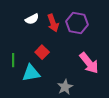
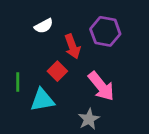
red arrow: (53, 23) -> (72, 46), moved
pink arrow: (89, 63) -> (101, 86), moved

